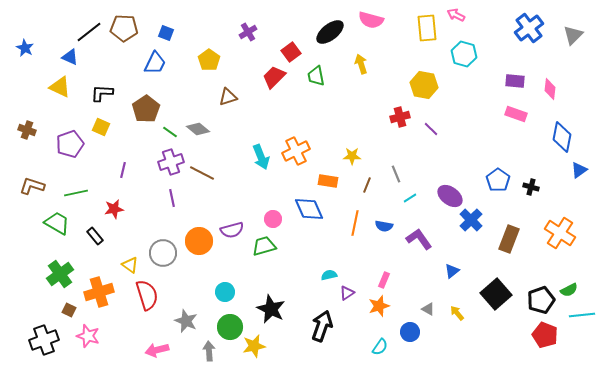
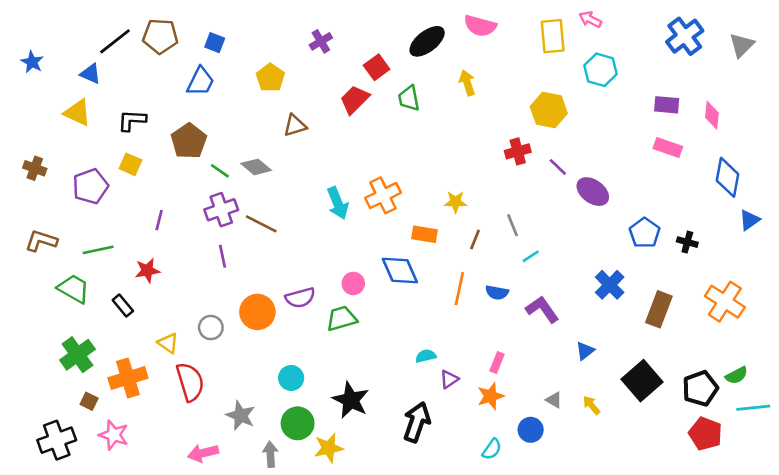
purple ellipse: (450, 196) -> (593, 192), moved
gray circle: (163, 253) -> (211, 327), size x0.7

